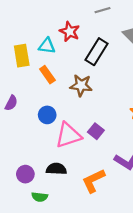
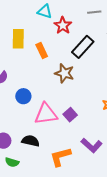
cyan triangle: (47, 46) -> (45, 12), moved
orange rectangle: (47, 75) -> (42, 51), moved
blue circle: (47, 115) -> (23, 96), moved

